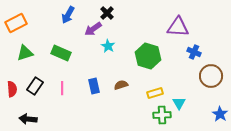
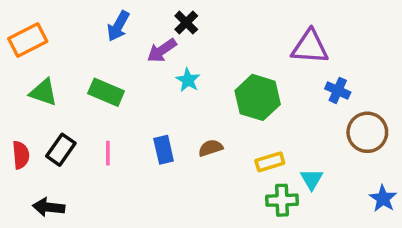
green triangle: (25, 53) -> (43, 92), turned 36

